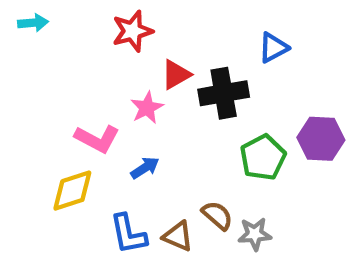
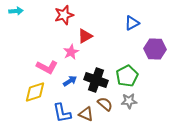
black cross: (224, 93) -> (96, 80), moved, turned 30
purple hexagon: (321, 139) -> (155, 49), moved
gray star: (255, 234) -> (129, 101), moved

